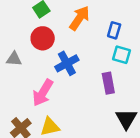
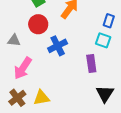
blue rectangle: (114, 30) -> (109, 21), moved
pink arrow: (43, 93) -> (23, 68), moved

